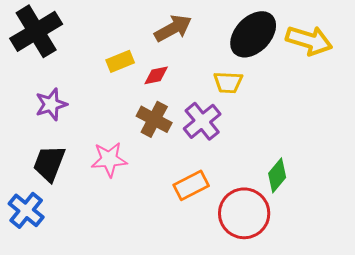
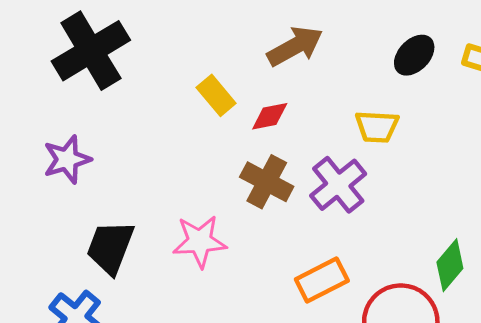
black ellipse: (253, 34) -> (414, 55), size x0.6
yellow rectangle: (120, 61) -> (216, 95), turned 72
purple star: (51, 104) -> (67, 159), moved

